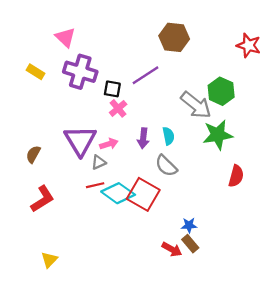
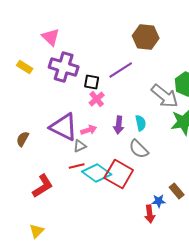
purple triangle: (80, 141) -> (64, 127), turned -32
red L-shape: (42, 199) -> (43, 186), moved
brown rectangle: (190, 244) -> (177, 191), moved
red arrow: (172, 249) -> (150, 214), moved, turned 54

